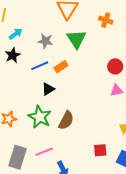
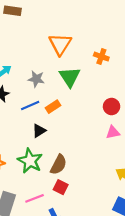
red square: (100, 150) -> (61, 187), moved, turned 32

